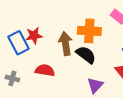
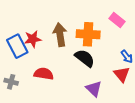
brown arrow: (66, 44) -> (60, 35), moved
purple triangle: (95, 85) -> (94, 89), turned -30

